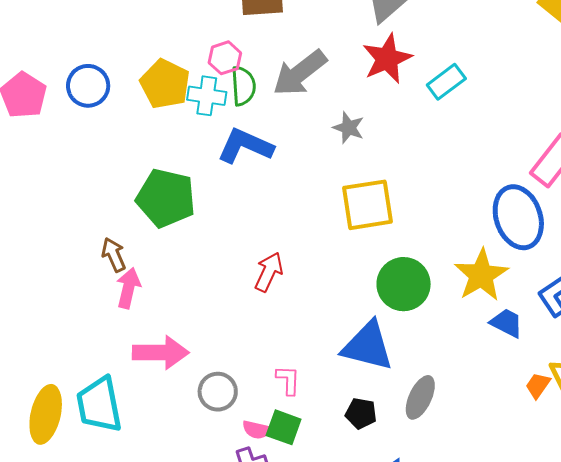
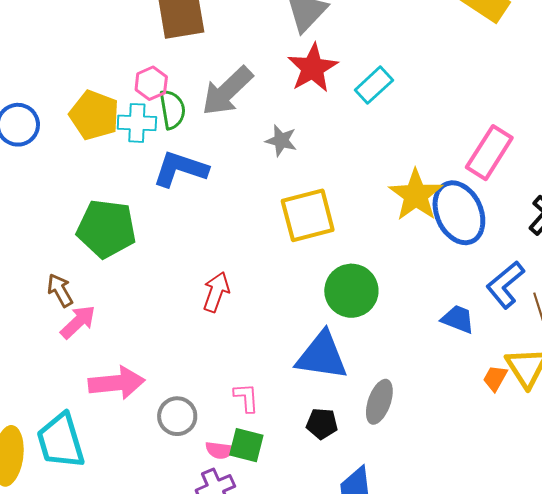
yellow star: (481, 275) -> (416, 195), moved
pink arrow: (128, 288) -> (78, 322), turned 39

